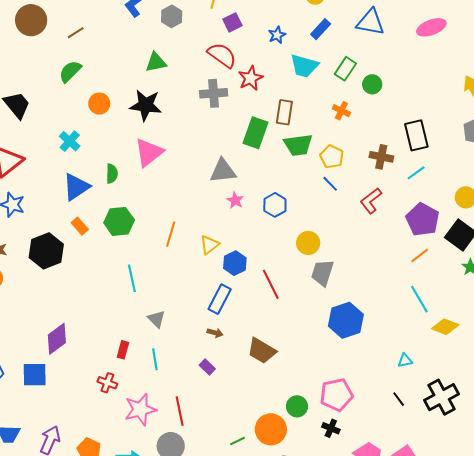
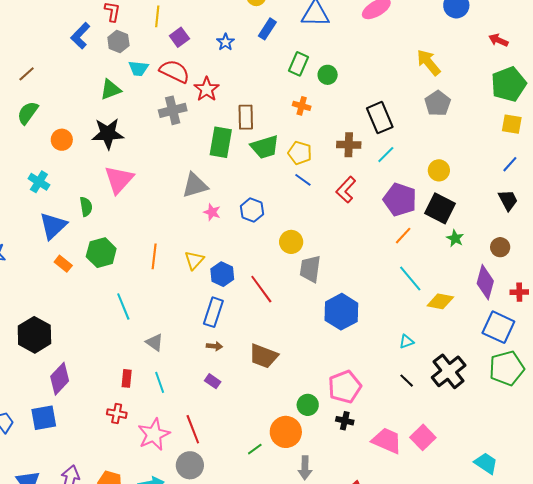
cyan trapezoid: (304, 66) -> (139, 68), moved, size x0.7
black hexagon: (46, 251) -> (34, 335), moved

